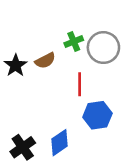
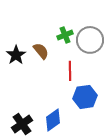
brown semicircle: (45, 61) -> (41, 51), turned -102

